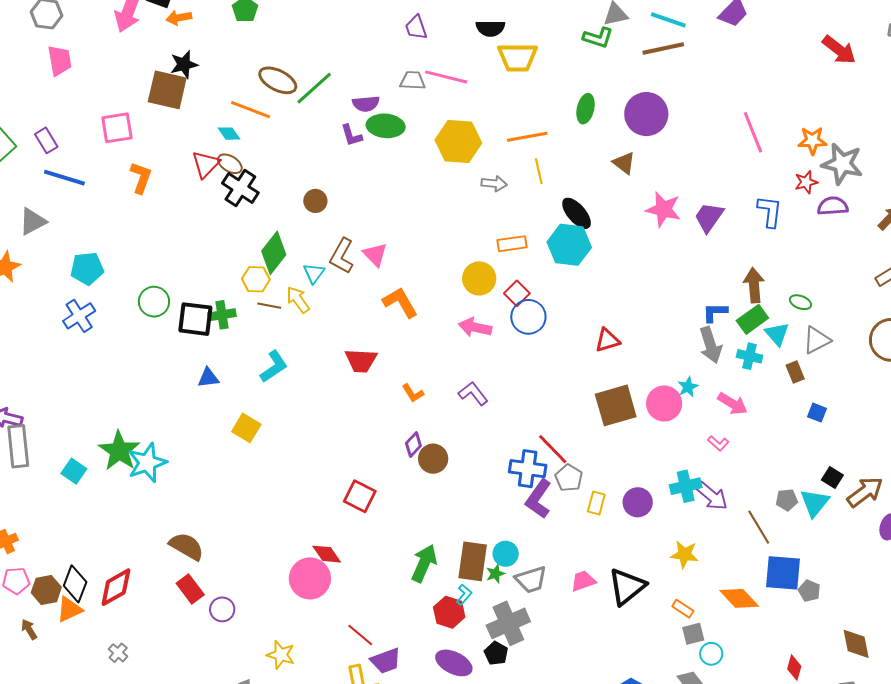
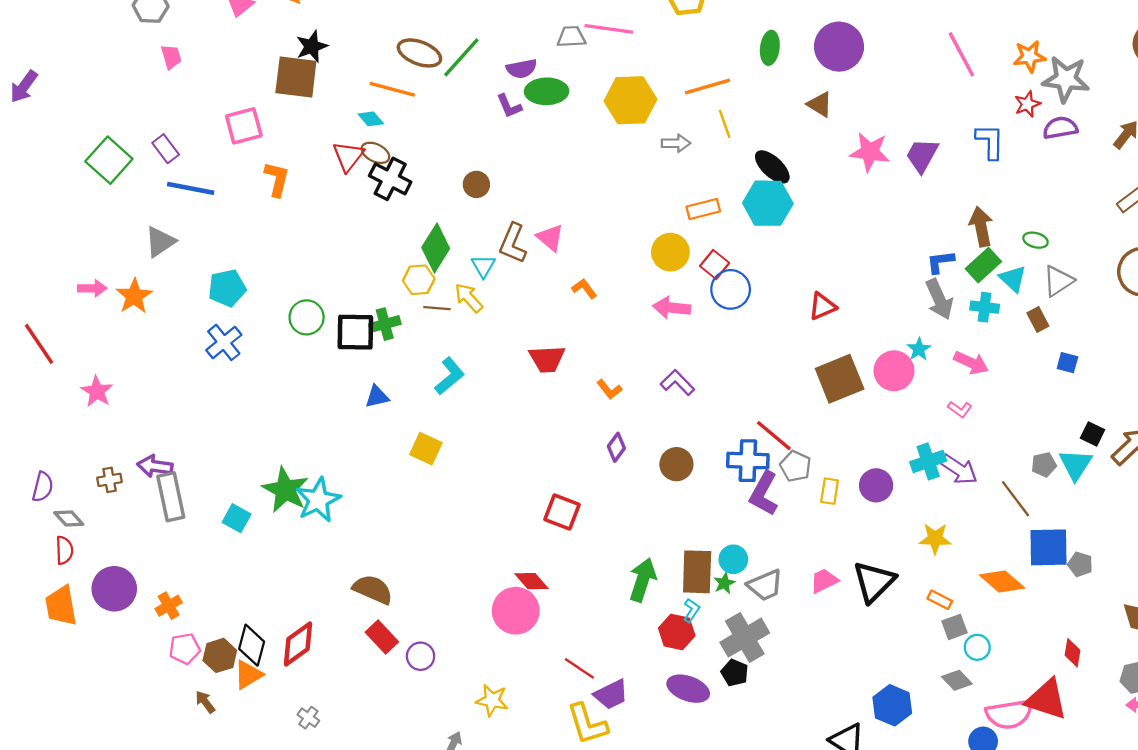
pink trapezoid: (60, 60) -> (171, 57), size x0.7
orange L-shape: (400, 302) -> (584, 289), size x0.6
brown circle: (433, 459) -> (676, 464), moved

